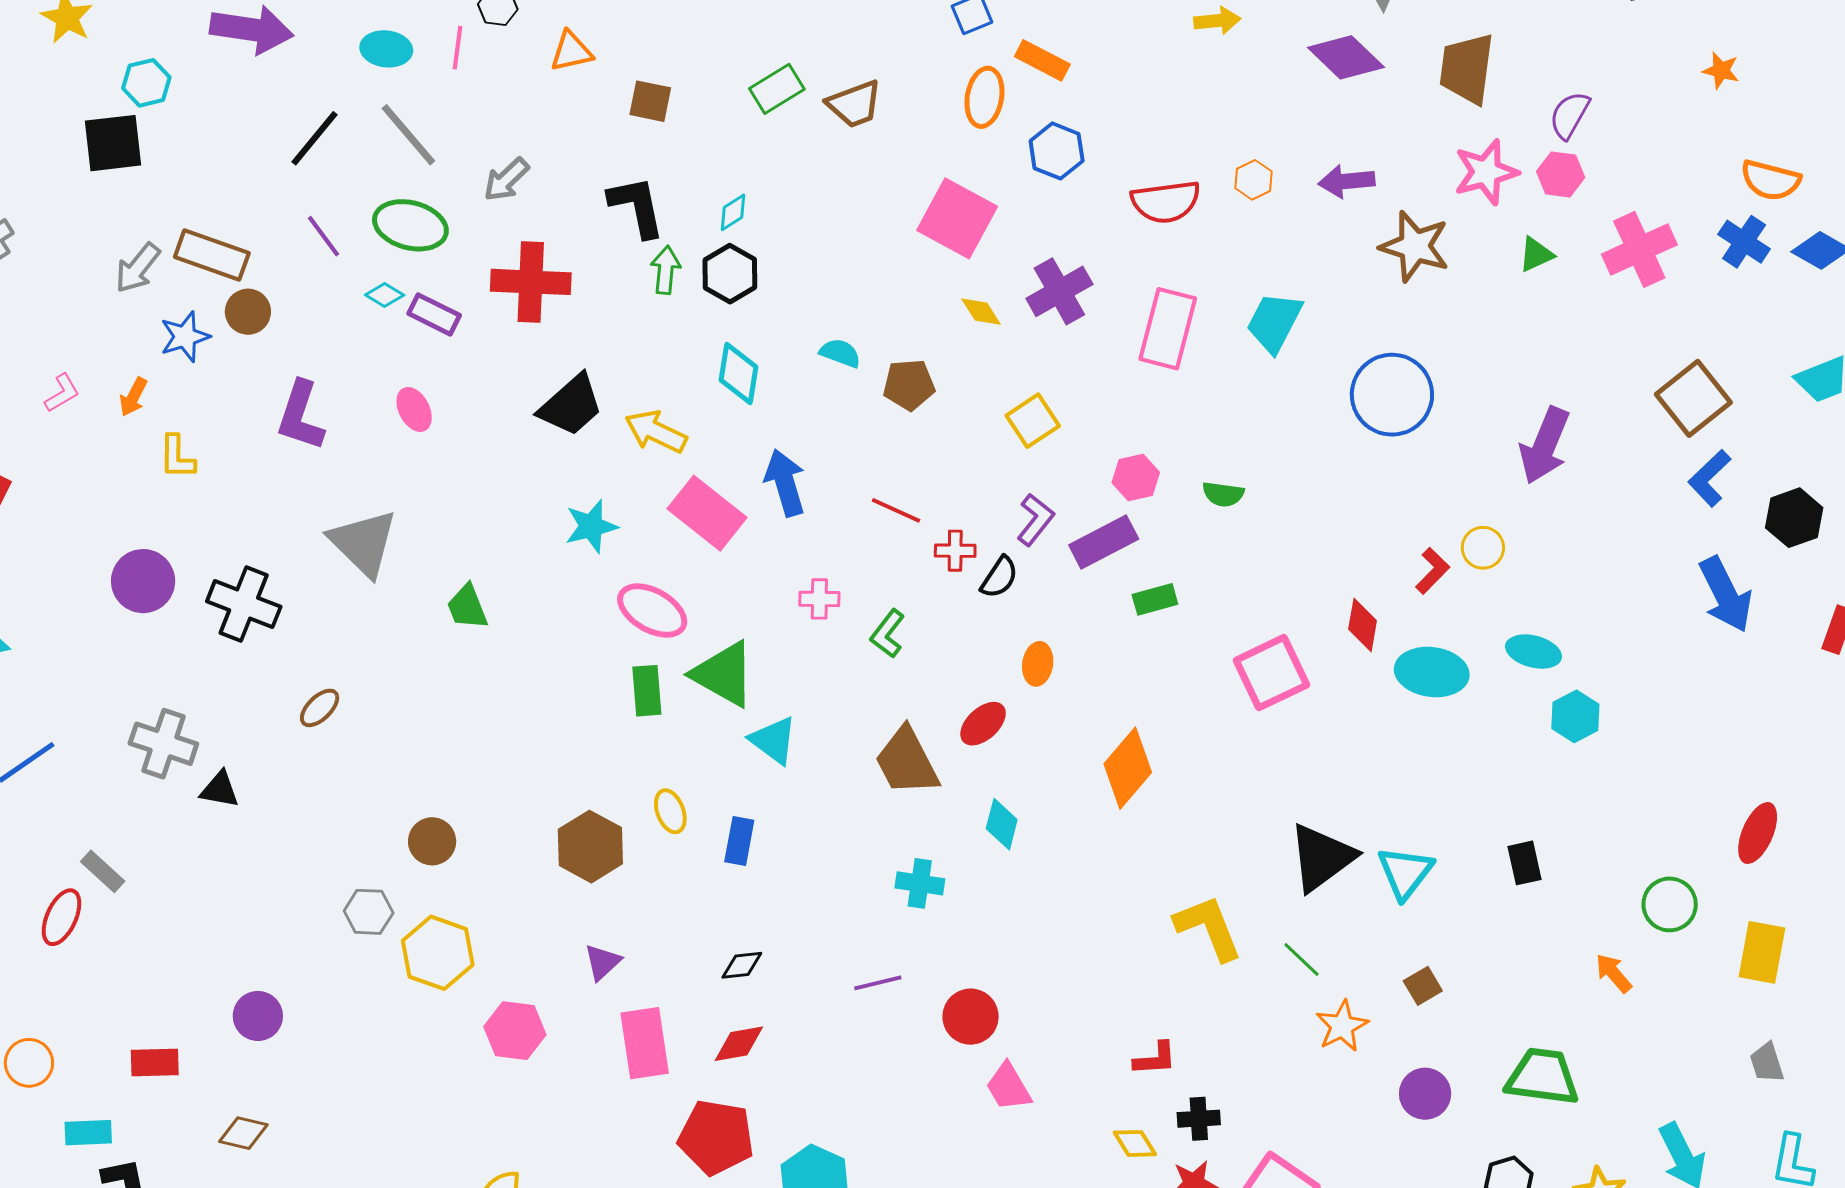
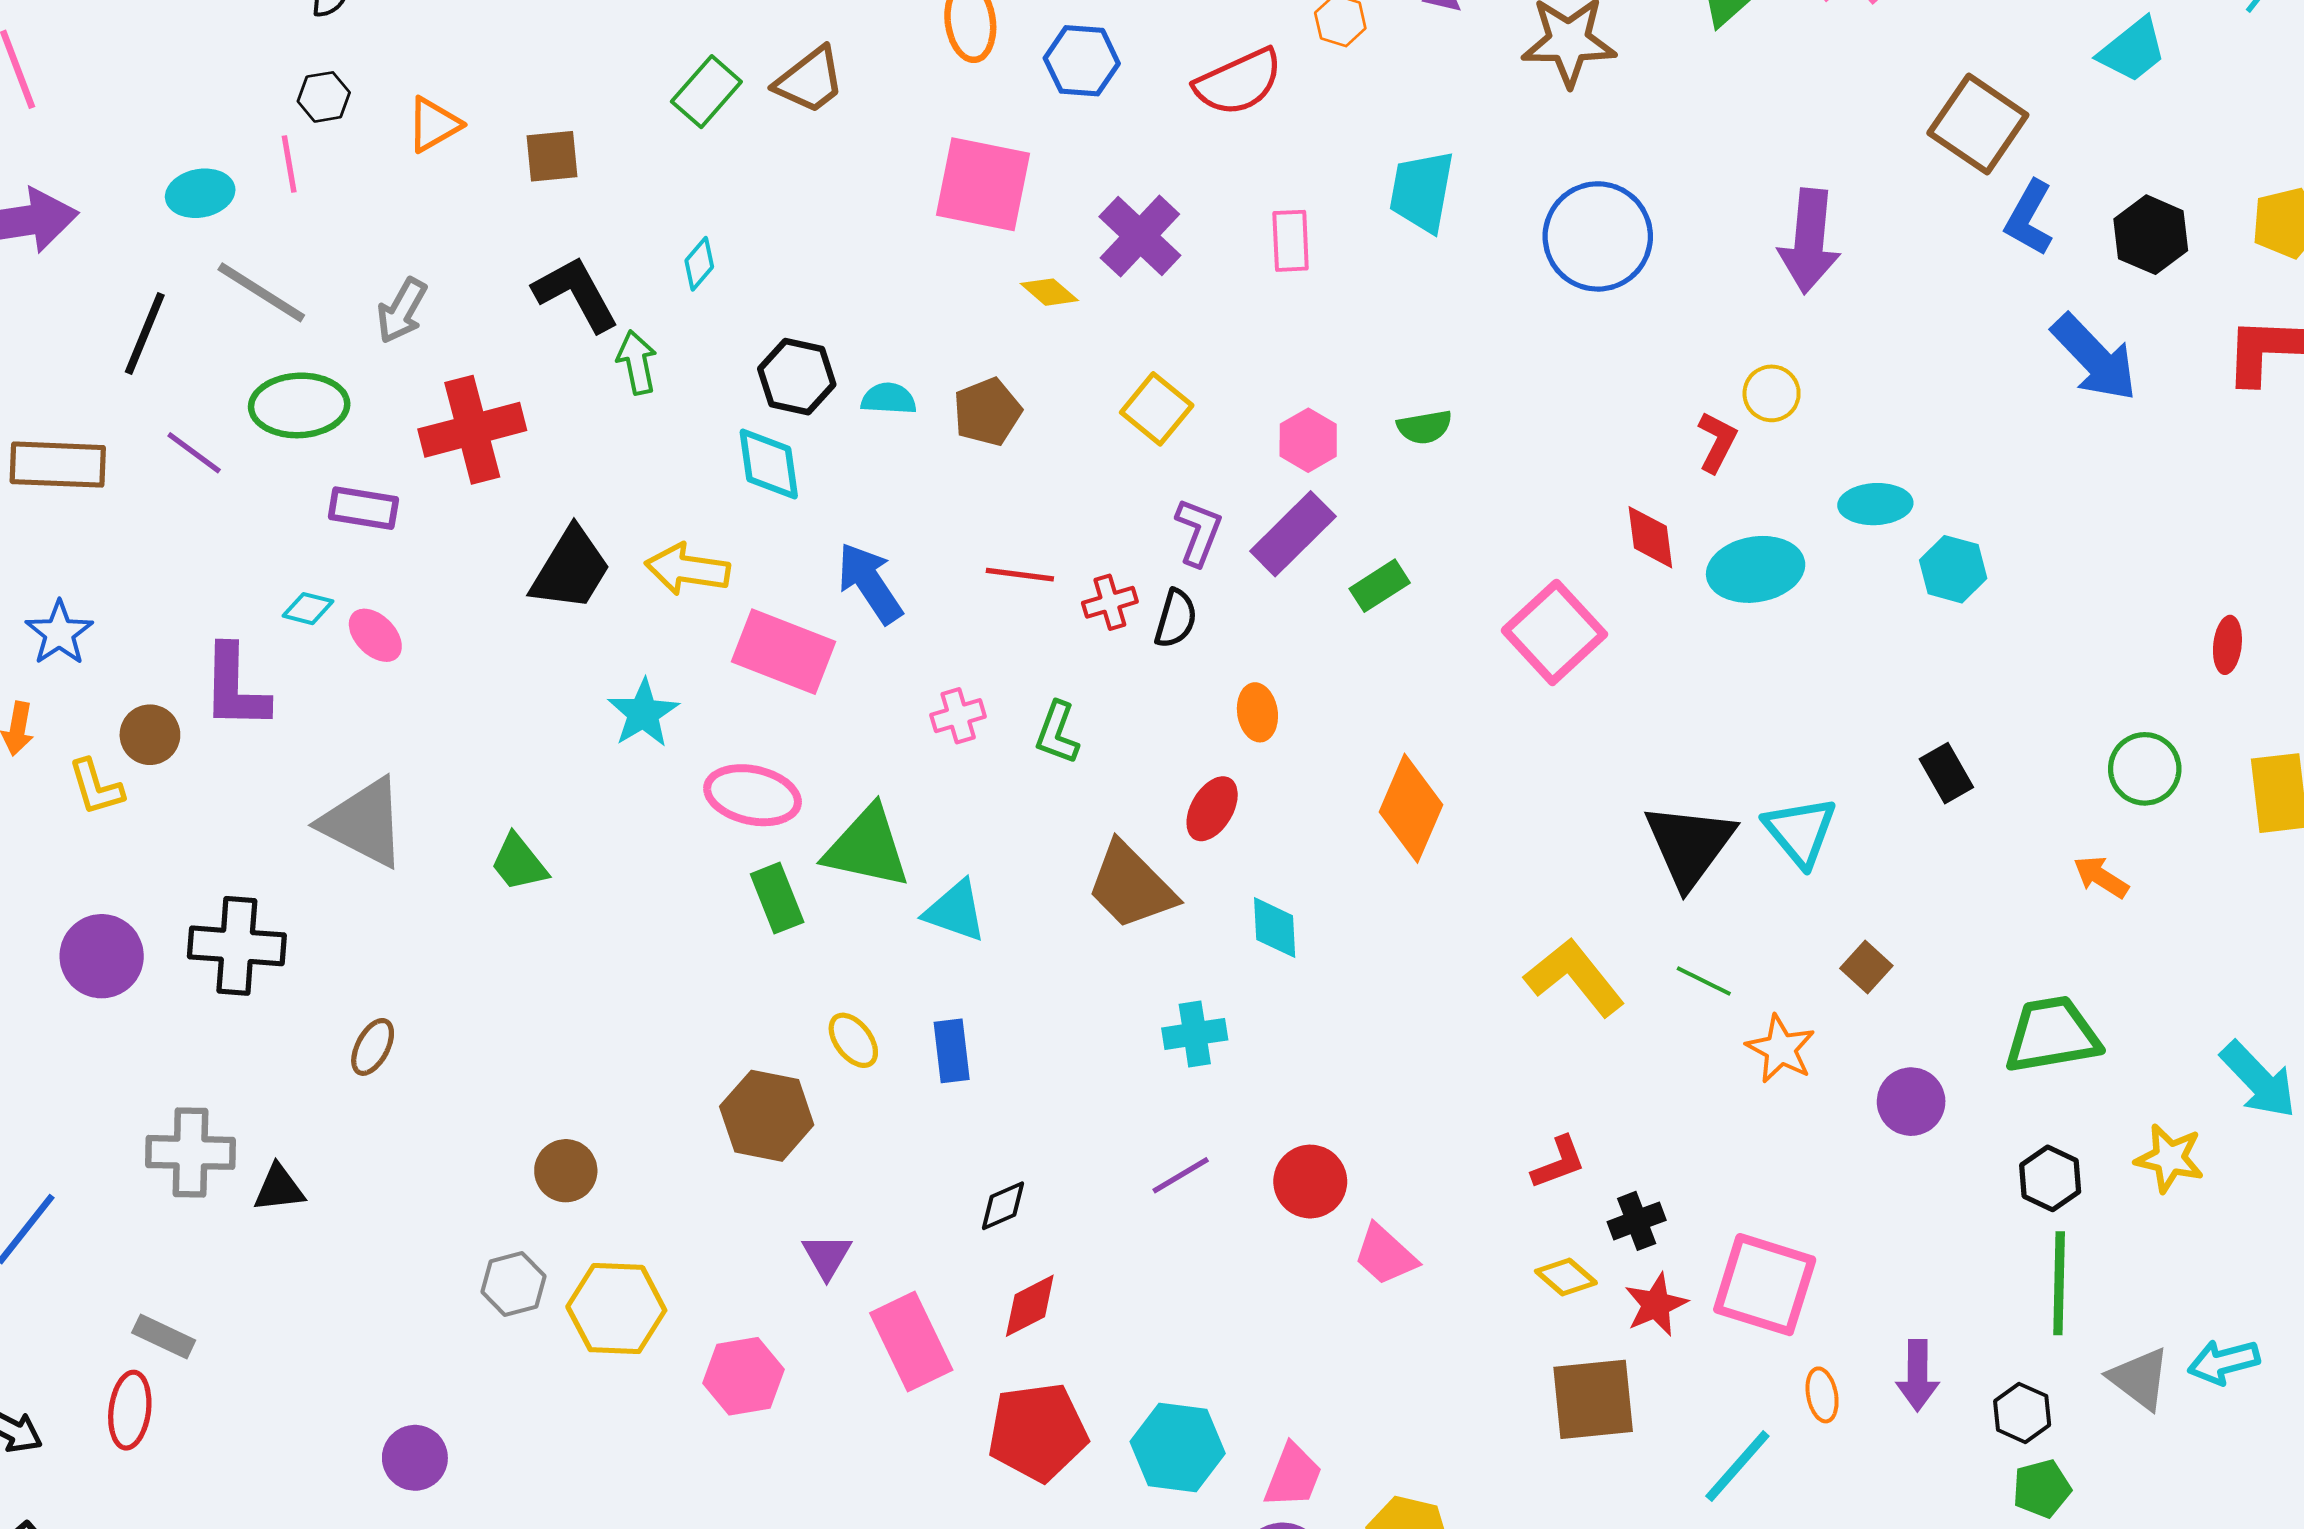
brown rectangle: (212, 255) -> (58, 465), moved
black hexagon: (730, 274) -> (797, 377), moved
cyan diamond: (385, 295) -> (308, 609), moved
brown circle: (248, 312) -> (150, 735), moved
pink rectangle: (1168, 329) -> (1291, 241), size x0.6
red ellipse: (1758, 833) -> (2227, 645), size x0.7

